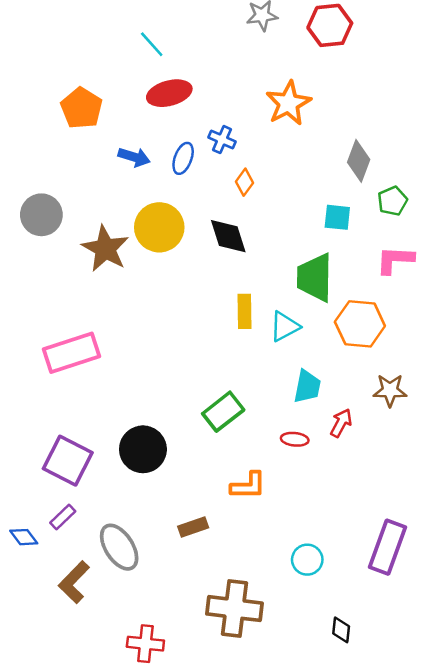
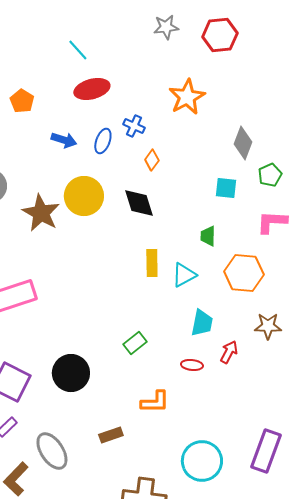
orange pentagon: (82, 108) -> (22, 101), size x0.7
green trapezoid: (315, 277) -> (208, 236), size x0.5
green rectangle: (223, 412) -> (135, 343), size x0.7
cyan circle: (307, 560) -> (202, 461), size x1.6

